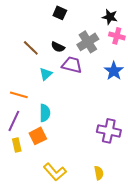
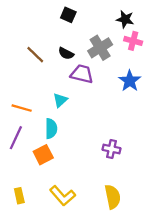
cyan triangle: (46, 74) -> (60, 100), moved
purple cross: (109, 131) -> (111, 149), moved, size x0.7
yellow rectangle: (17, 145) -> (19, 196), moved
yellow semicircle: (99, 173) -> (113, 197), size x1.5

